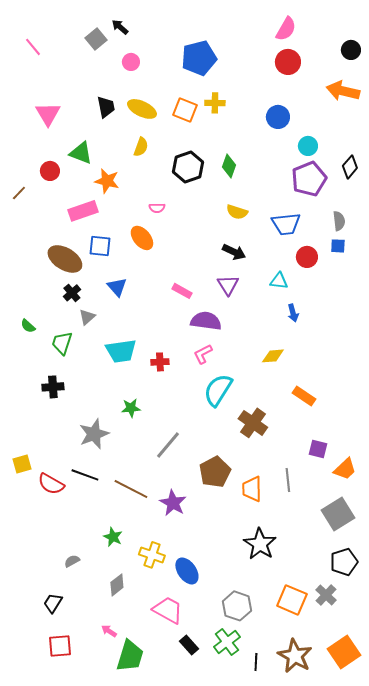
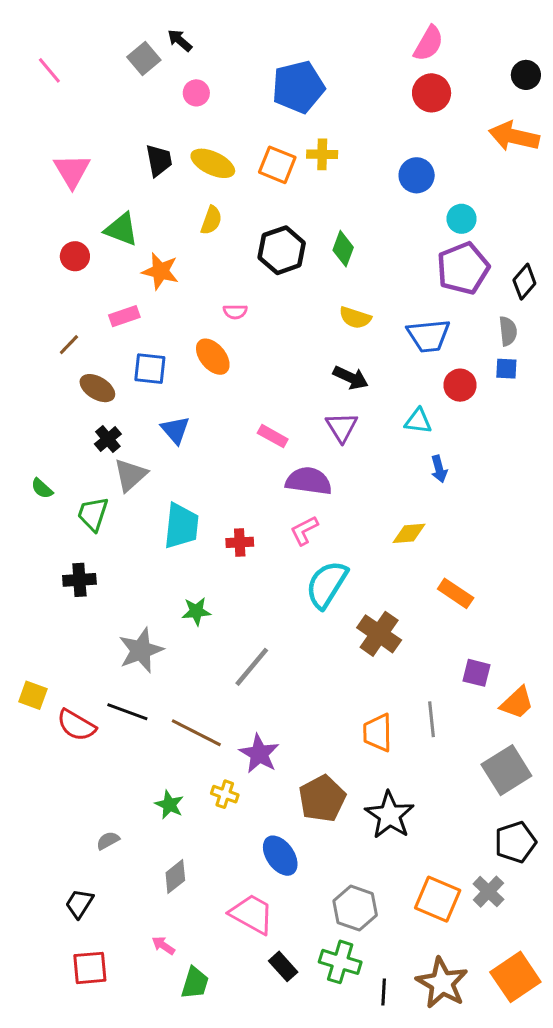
black diamond: (350, 167) -> (524, 282), moved
brown line: (19, 193) -> (69, 345), moved
pink rectangle: (83, 211) -> (124, 316), size x0.7
brown ellipse: (65, 259) -> (97, 388), size x0.7
gray triangle: (87, 317) -> (130, 475), size x1.4
cyan trapezoid: (121, 351) -> (181, 526), turned -76
yellow square: (22, 464) -> (33, 695), turned 36
brown pentagon: (215, 472) -> (322, 799), moved
yellow cross: (152, 555) -> (225, 794), moved, size x0.7
green cross: (227, 642) -> (340, 962), turned -36
green trapezoid: (130, 656) -> (195, 983), size x0.7

